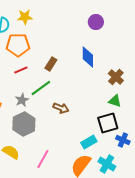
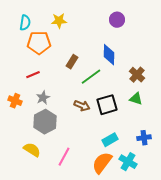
yellow star: (25, 17) -> (59, 21), moved
red line: (21, 70) -> (33, 75), moved
green line: (41, 88) -> (91, 77), moved
black square: (108, 123) -> (107, 105), moved
blue cross: (123, 140) -> (144, 138), turned -32

